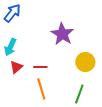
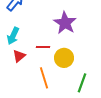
yellow circle: (85, 62) -> (64, 58), moved
red line: (40, 67) -> (43, 47), moved

